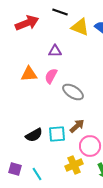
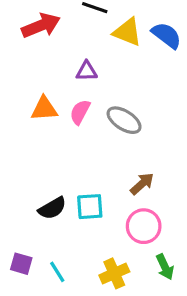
gray ellipse: (73, 92) -> (124, 120), moved
brown arrow: (77, 126) -> (142, 184), moved
yellow cross: (74, 165) -> (114, 273), moved

